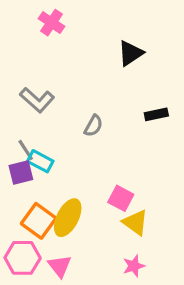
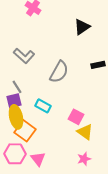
gray semicircle: (93, 126) -> (59, 72), size x1.6
cyan rectangle: (40, 161) -> (43, 106), moved
yellow ellipse: (68, 218) -> (16, 117), moved, turned -40

